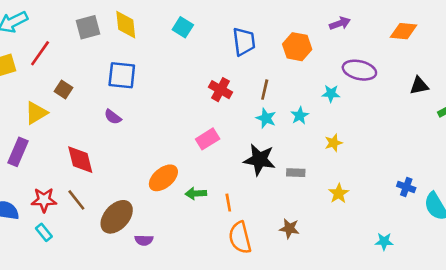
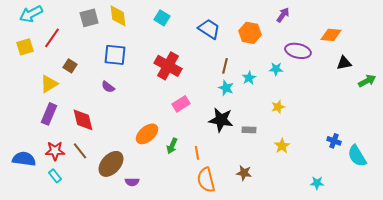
purple arrow: (340, 23) -> (283, 15), turned -35
orange diamond: (404, 31) -> (331, 35), moved
blue trapezoid: (244, 42) -> (209, 29), turned -50
red cross: (221, 90) -> (168, 66), moved, size x1.5
cyan star: (300, 116) -> (249, 78), moved
purple rectangle: (18, 152) -> (49, 114), moved
green arrow: (196, 193) -> (172, 146), turned -63

